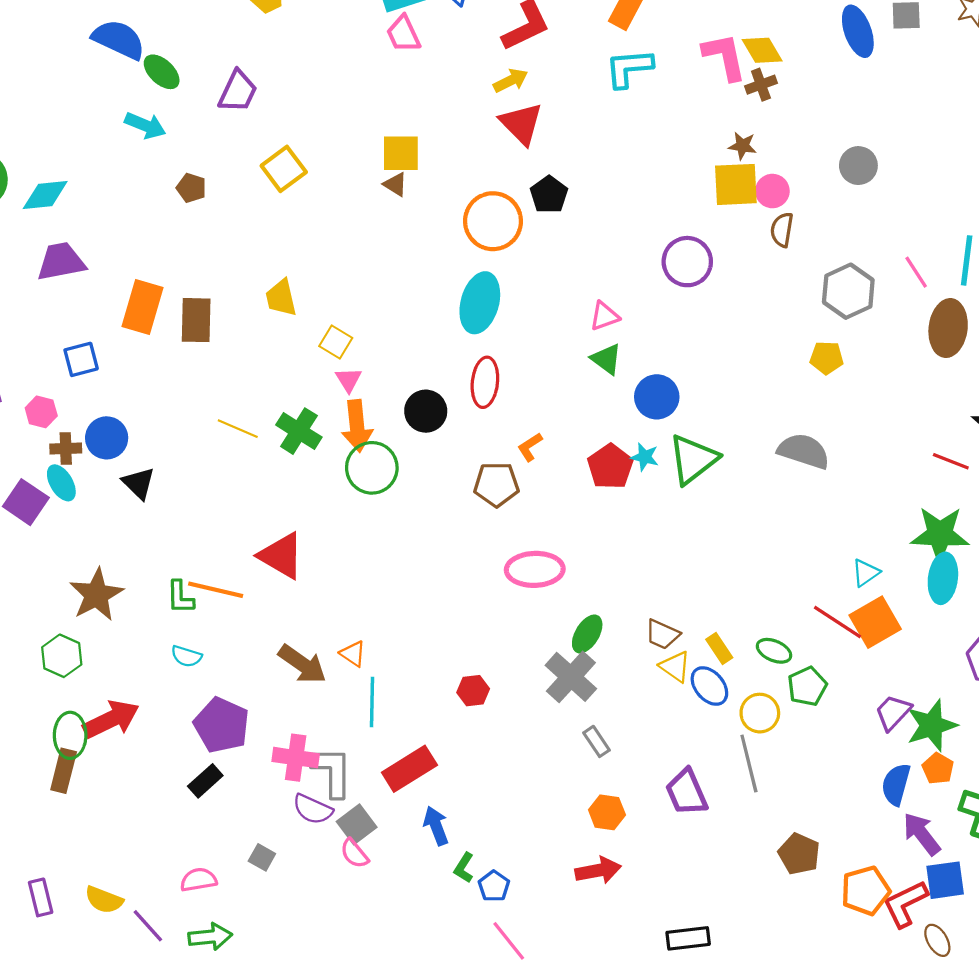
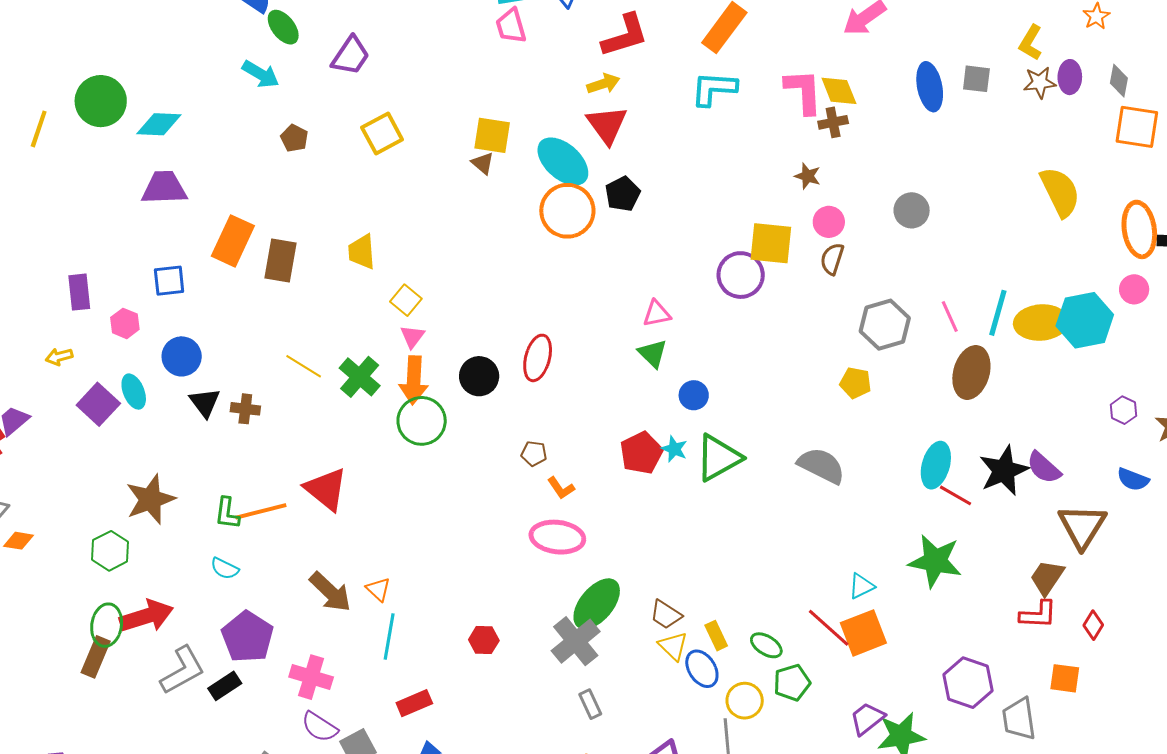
yellow square: (736, 184) -> (771, 243), moved
cyan ellipse: (480, 303) -> (563, 161), moved, turned -72
blue circle: (657, 397) -> (694, 395), size x0.7
orange L-shape: (530, 447) -> (561, 488), moved, turned -100
brown cross: (66, 449) -> (245, 409), moved
brown pentagon: (496, 484) -> (534, 453), size x0.6
cyan ellipse: (943, 578) -> (936, 465), moved
orange line: (216, 590) -> (261, 511), turned -36
green ellipse: (587, 634) -> (597, 604), size x1.5
red rectangle: (409, 769) -> (414, 703), size x0.7
gray L-shape: (332, 772) -> (183, 670), moved, turned 52

